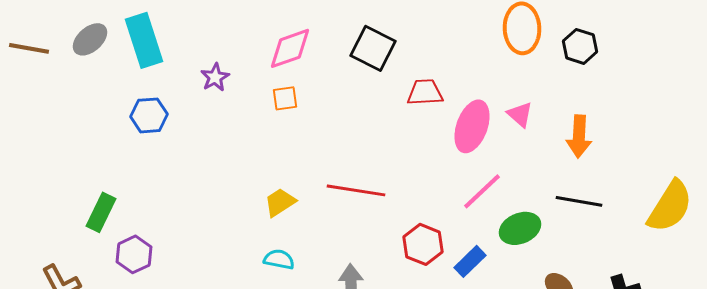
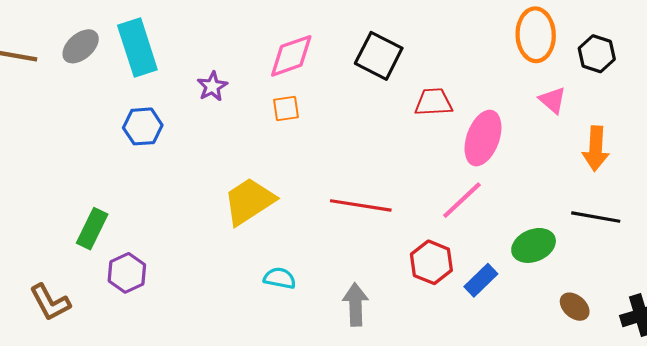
pink triangle: (520, 114) -> (553, 100), moved
pink line: (482, 191) -> (462, 200), moved
yellow trapezoid: (280, 202) -> (249, 201), moved, size x1.6

